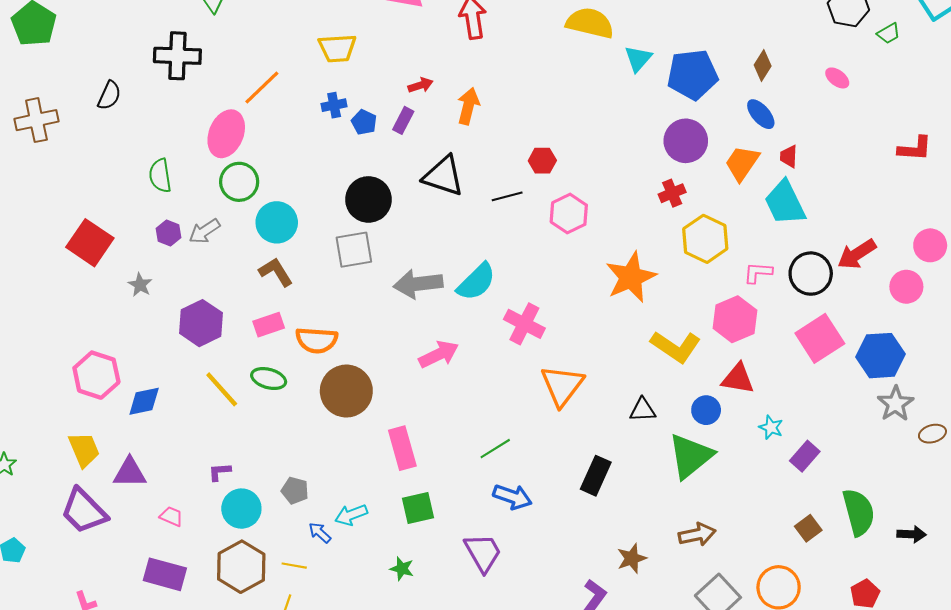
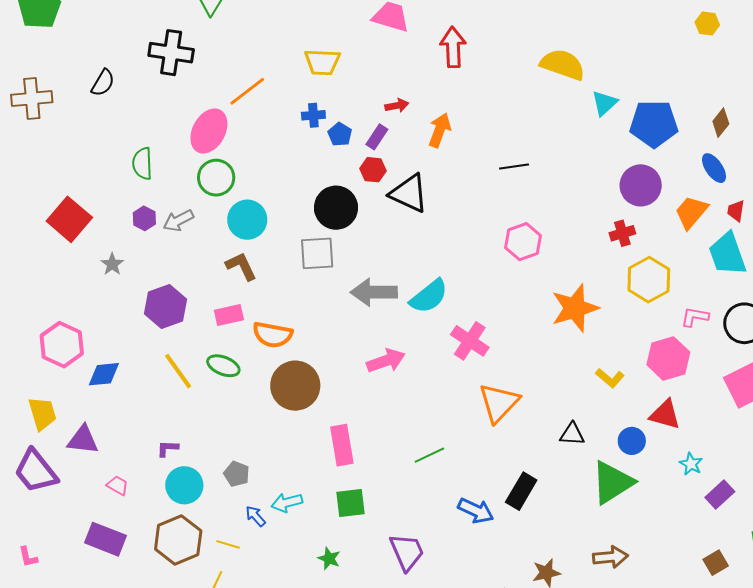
red hexagon: (542, 161) -> (373, 170), moved
black line: (507, 196) -> (514, 167), moved
yellow L-shape: (676, 347) -> (610, 378), size x0.6
blue arrow: (512, 497) -> (476, 511), moved

